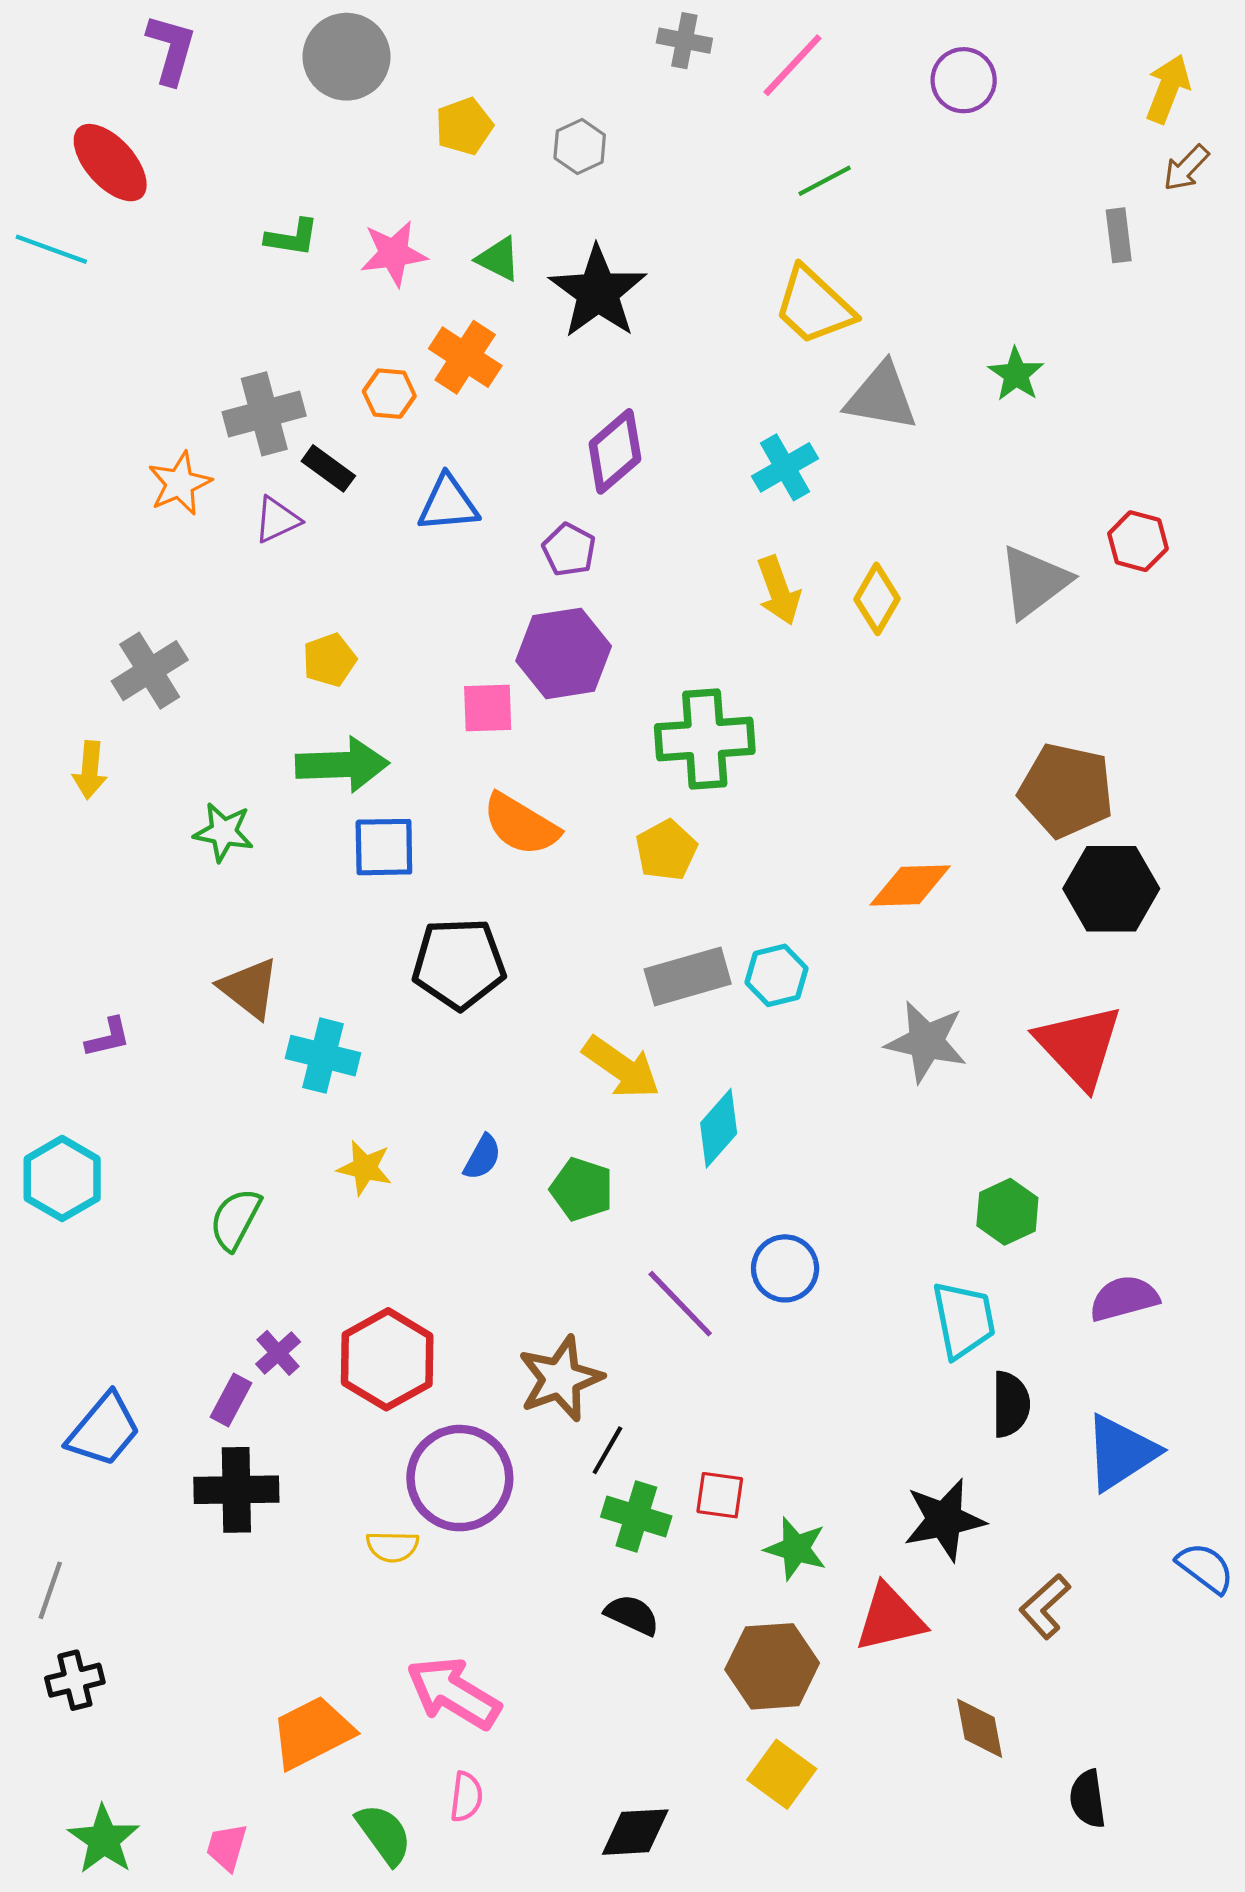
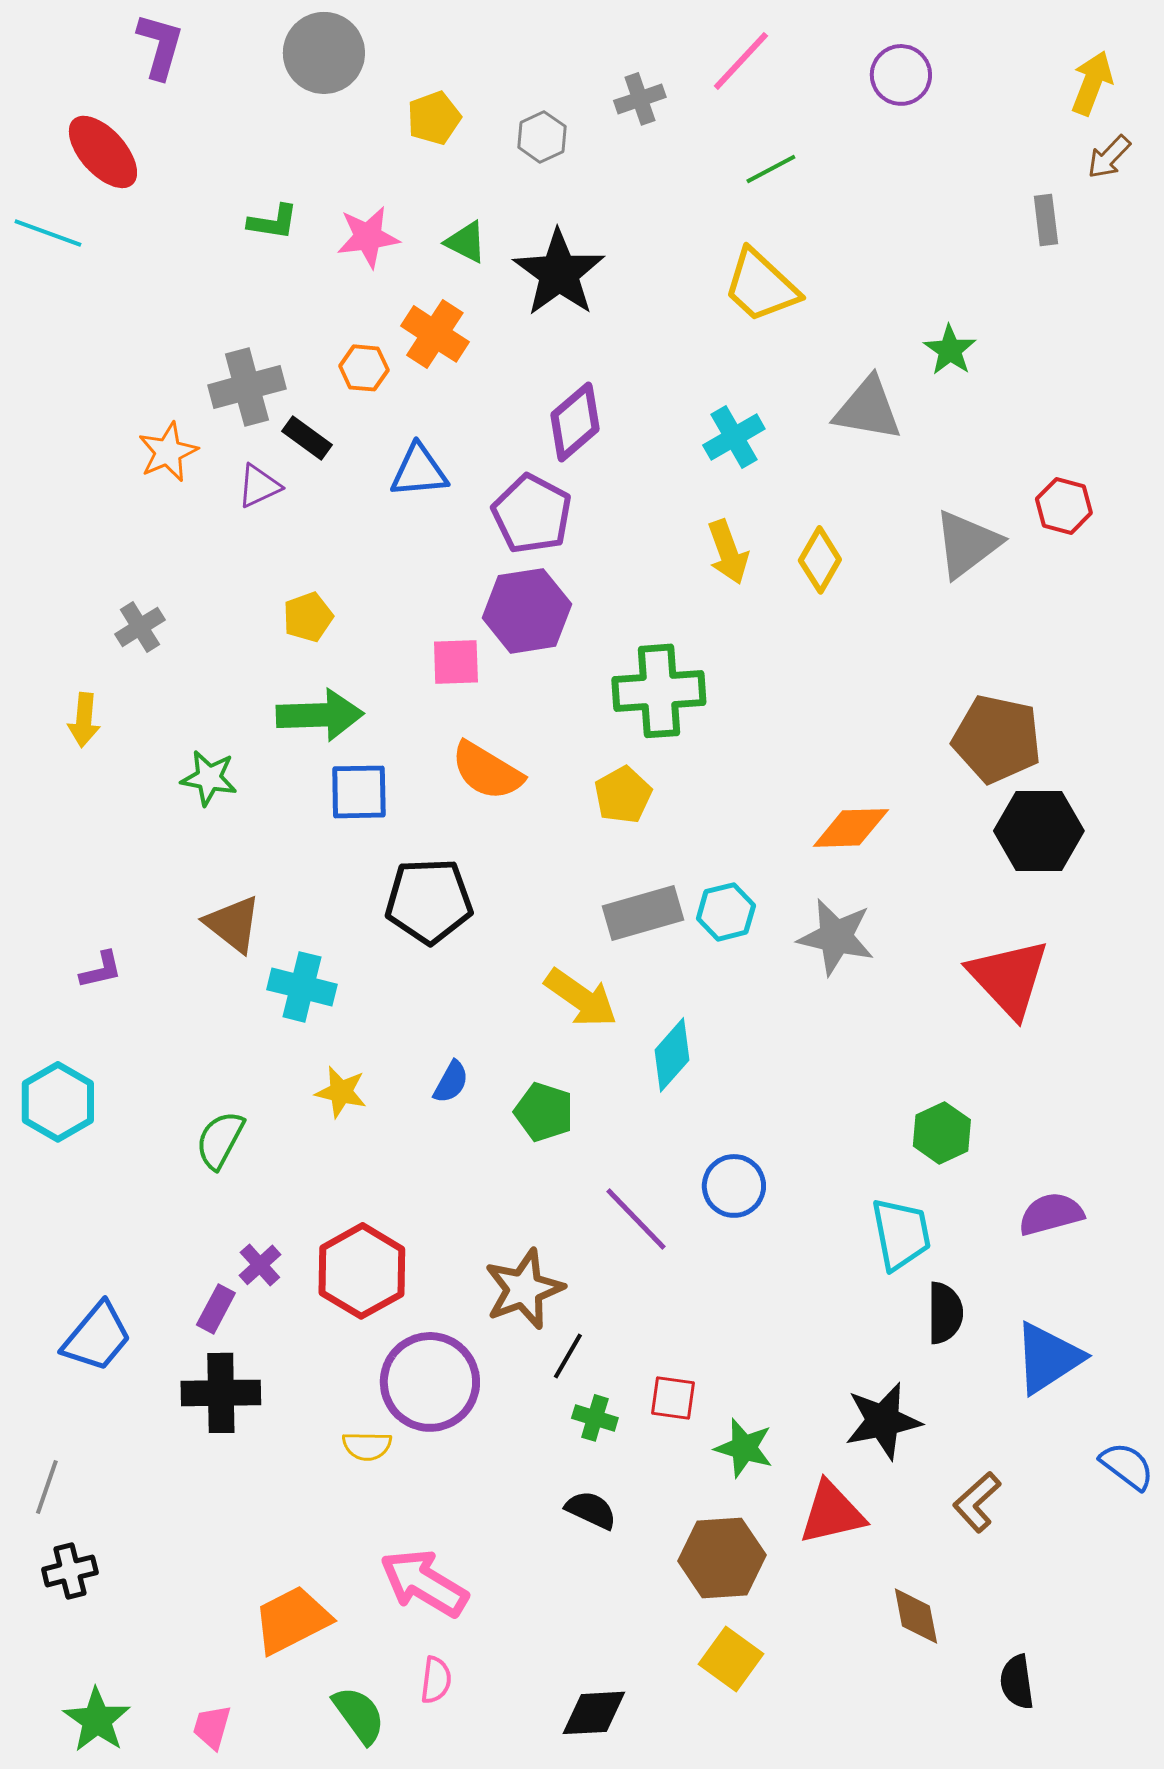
gray cross: (684, 41) -> (640, 99), moved, turned -30
gray triangle: (881, 397) -> (868, 409), moved
purple pentagon: (569, 550) -> (532, 514), size x1.6
gray cross: (150, 671) -> (140, 627), size x0.7
gray star: (926, 1042) -> (836, 937), moved
green cross: (636, 1517) -> (595, 1418), size x0.7

